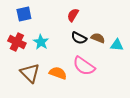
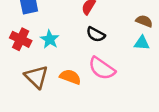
brown semicircle: (98, 38) -> (144, 21), moved

